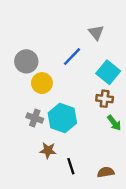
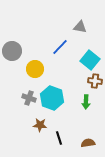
gray triangle: (96, 32) -> (80, 27), turned -40
gray circle: (26, 61) -> (12, 51), moved
brown cross: (105, 99) -> (95, 81), moved
green arrow: (114, 123) -> (86, 102), moved, turned 40

